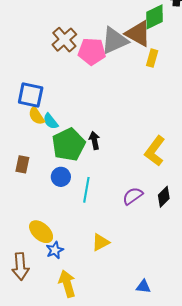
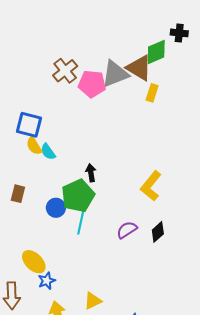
green pentagon: (69, 145) -> (78, 196), moved
yellow triangle: (101, 242) -> (93, 301), moved

